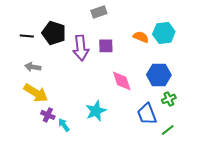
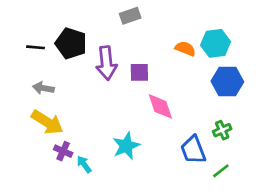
purple square: (106, 46) -> (139, 72), moved
blue hexagon: (159, 75) -> (227, 81), moved

